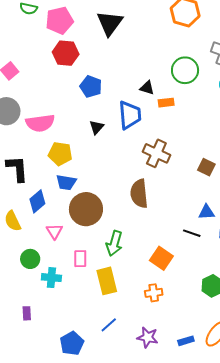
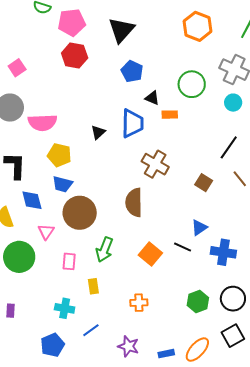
blue pentagon: (91, 87) -> (132, 71), moved
blue diamond: (37, 201) -> (32, 200), turned -70
blue triangle: (206, 212) -> (199, 228), turned -36
orange square: (161, 258) -> (150, 254), moved
green circle: (30, 259) -> (19, 257), size x1.6
cyan cross: (51, 278) -> (65, 308), moved
yellow rectangle: (107, 281) -> (93, 286), size x0.6

